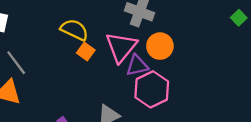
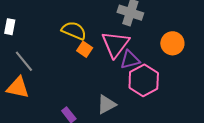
orange circle: (160, 46) -> (172, 43), moved

